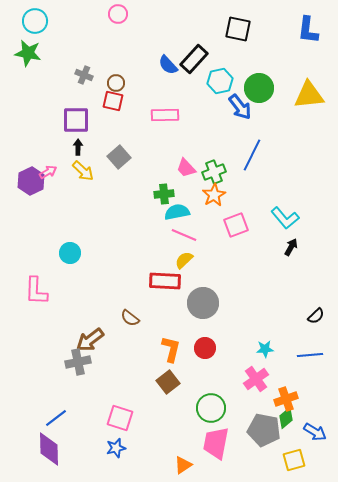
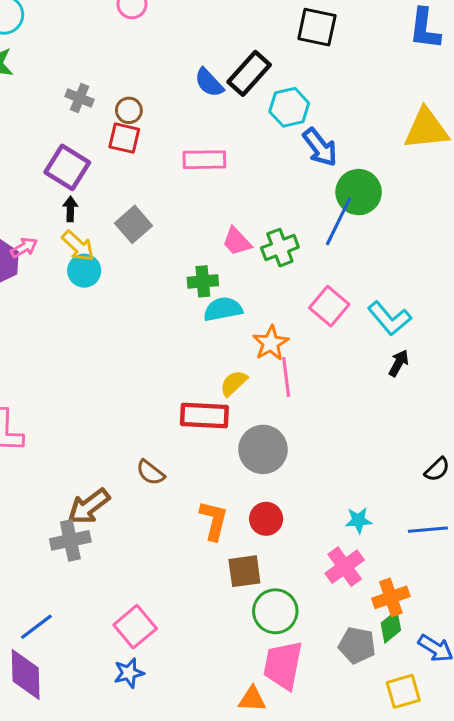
green circle: (259, 88) -> (359, 192), moved
purple square: (76, 120) -> (67, 167), turned 32
orange star: (214, 195) -> (271, 343), moved
pink square: (236, 225) -> (329, 306), moved, turned -30
pink line: (184, 235) -> (286, 377), moved, turned 60
cyan circle: (70, 253) -> (84, 271), moved
brown square: (168, 382) -> (244, 571), moved, turned 30
pink square: (120, 418) -> (135, 627), turned 32
gray pentagon: (264, 430) -> (357, 645), size x0.7
orange triangle: (183, 465) -> (252, 699), moved, turned 36

